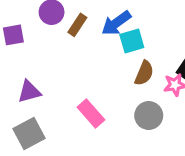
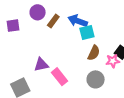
blue arrow: (116, 23) -> (78, 21), turned 54
purple triangle: (29, 92) -> (41, 65), moved

